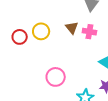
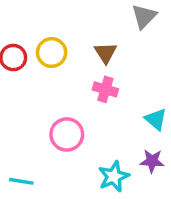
pink cross: (89, 32) -> (105, 89), moved

